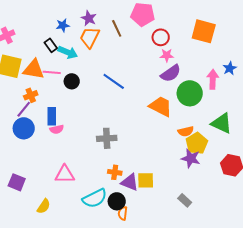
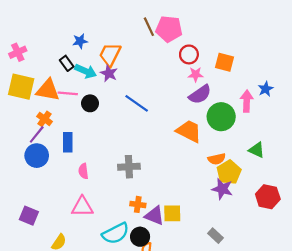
purple star: (89, 18) -> (109, 73), moved
brown line: (117, 28) -> (149, 27), moved
orange square: (204, 31) -> (224, 62), moved, size x0.7
orange cross: (31, 95) -> (44, 119), turned -32
green triangle: (222, 123) -> (257, 150), size x0.7
pink semicircle: (57, 129) -> (83, 171), moved, turned 96

